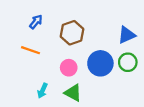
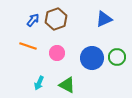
brown hexagon: (72, 33) -> (56, 19), moved
blue triangle: (127, 35) -> (104, 19), moved
pink circle: (69, 68) -> (57, 53), moved

